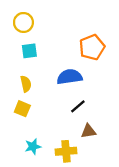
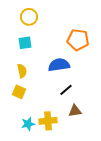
yellow circle: (23, 22) -> (29, 17), moved
orange pentagon: (92, 47) -> (78, 40), turned 30
yellow cross: (66, 151) -> (48, 121), moved

